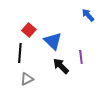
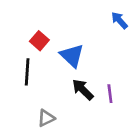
purple line: (81, 57) -> (110, 94), moved
gray triangle: (27, 79) -> (46, 118), moved

